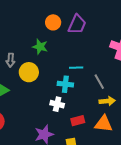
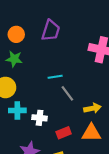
orange circle: (53, 22) -> (16, 34), moved
gray line: (99, 82) -> (67, 93), moved
cyan cross: (65, 84) -> (17, 110), moved

